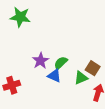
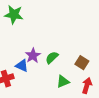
blue triangle: (54, 76) -> (22, 66), moved
green triangle: (81, 78) -> (63, 82), moved

